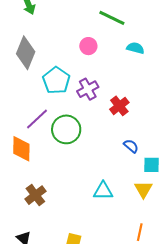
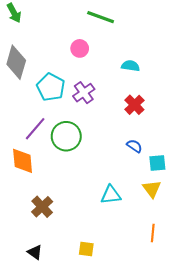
cyan semicircle: (135, 48) -> (130, 66), moved
red cross: (119, 106) -> (134, 105), moved

